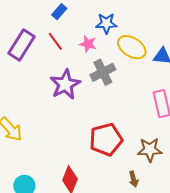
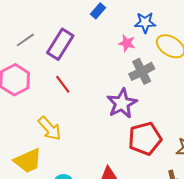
red line: (55, 41) -> (63, 84), moved
purple star: (65, 84) -> (122, 103), moved

